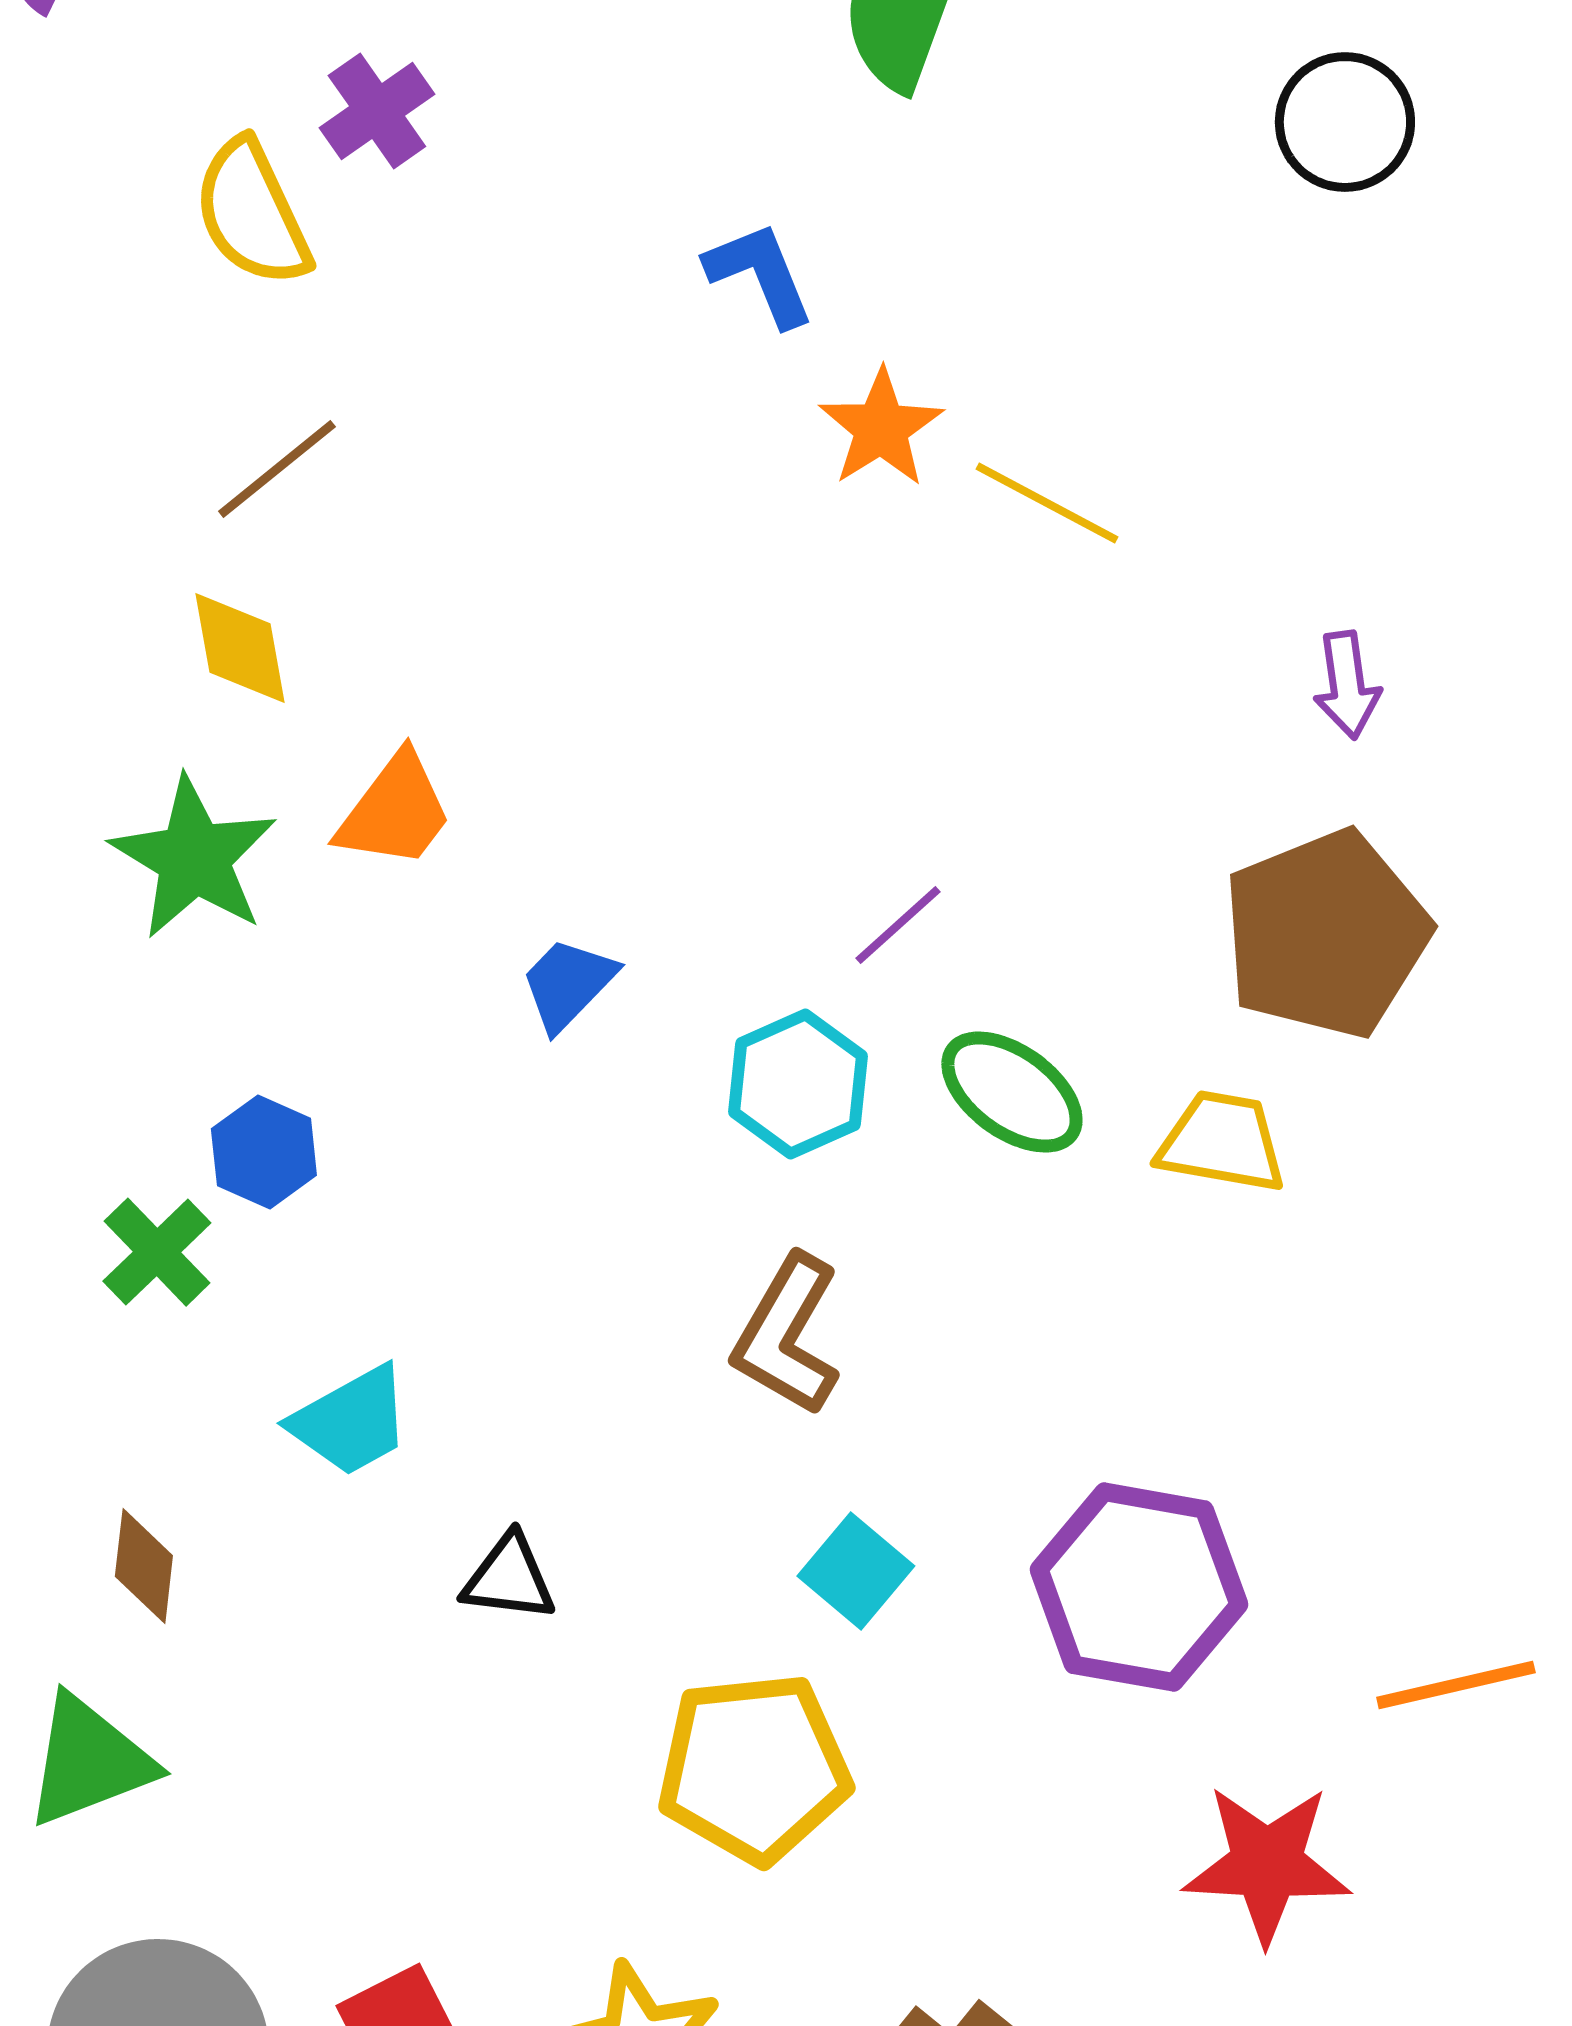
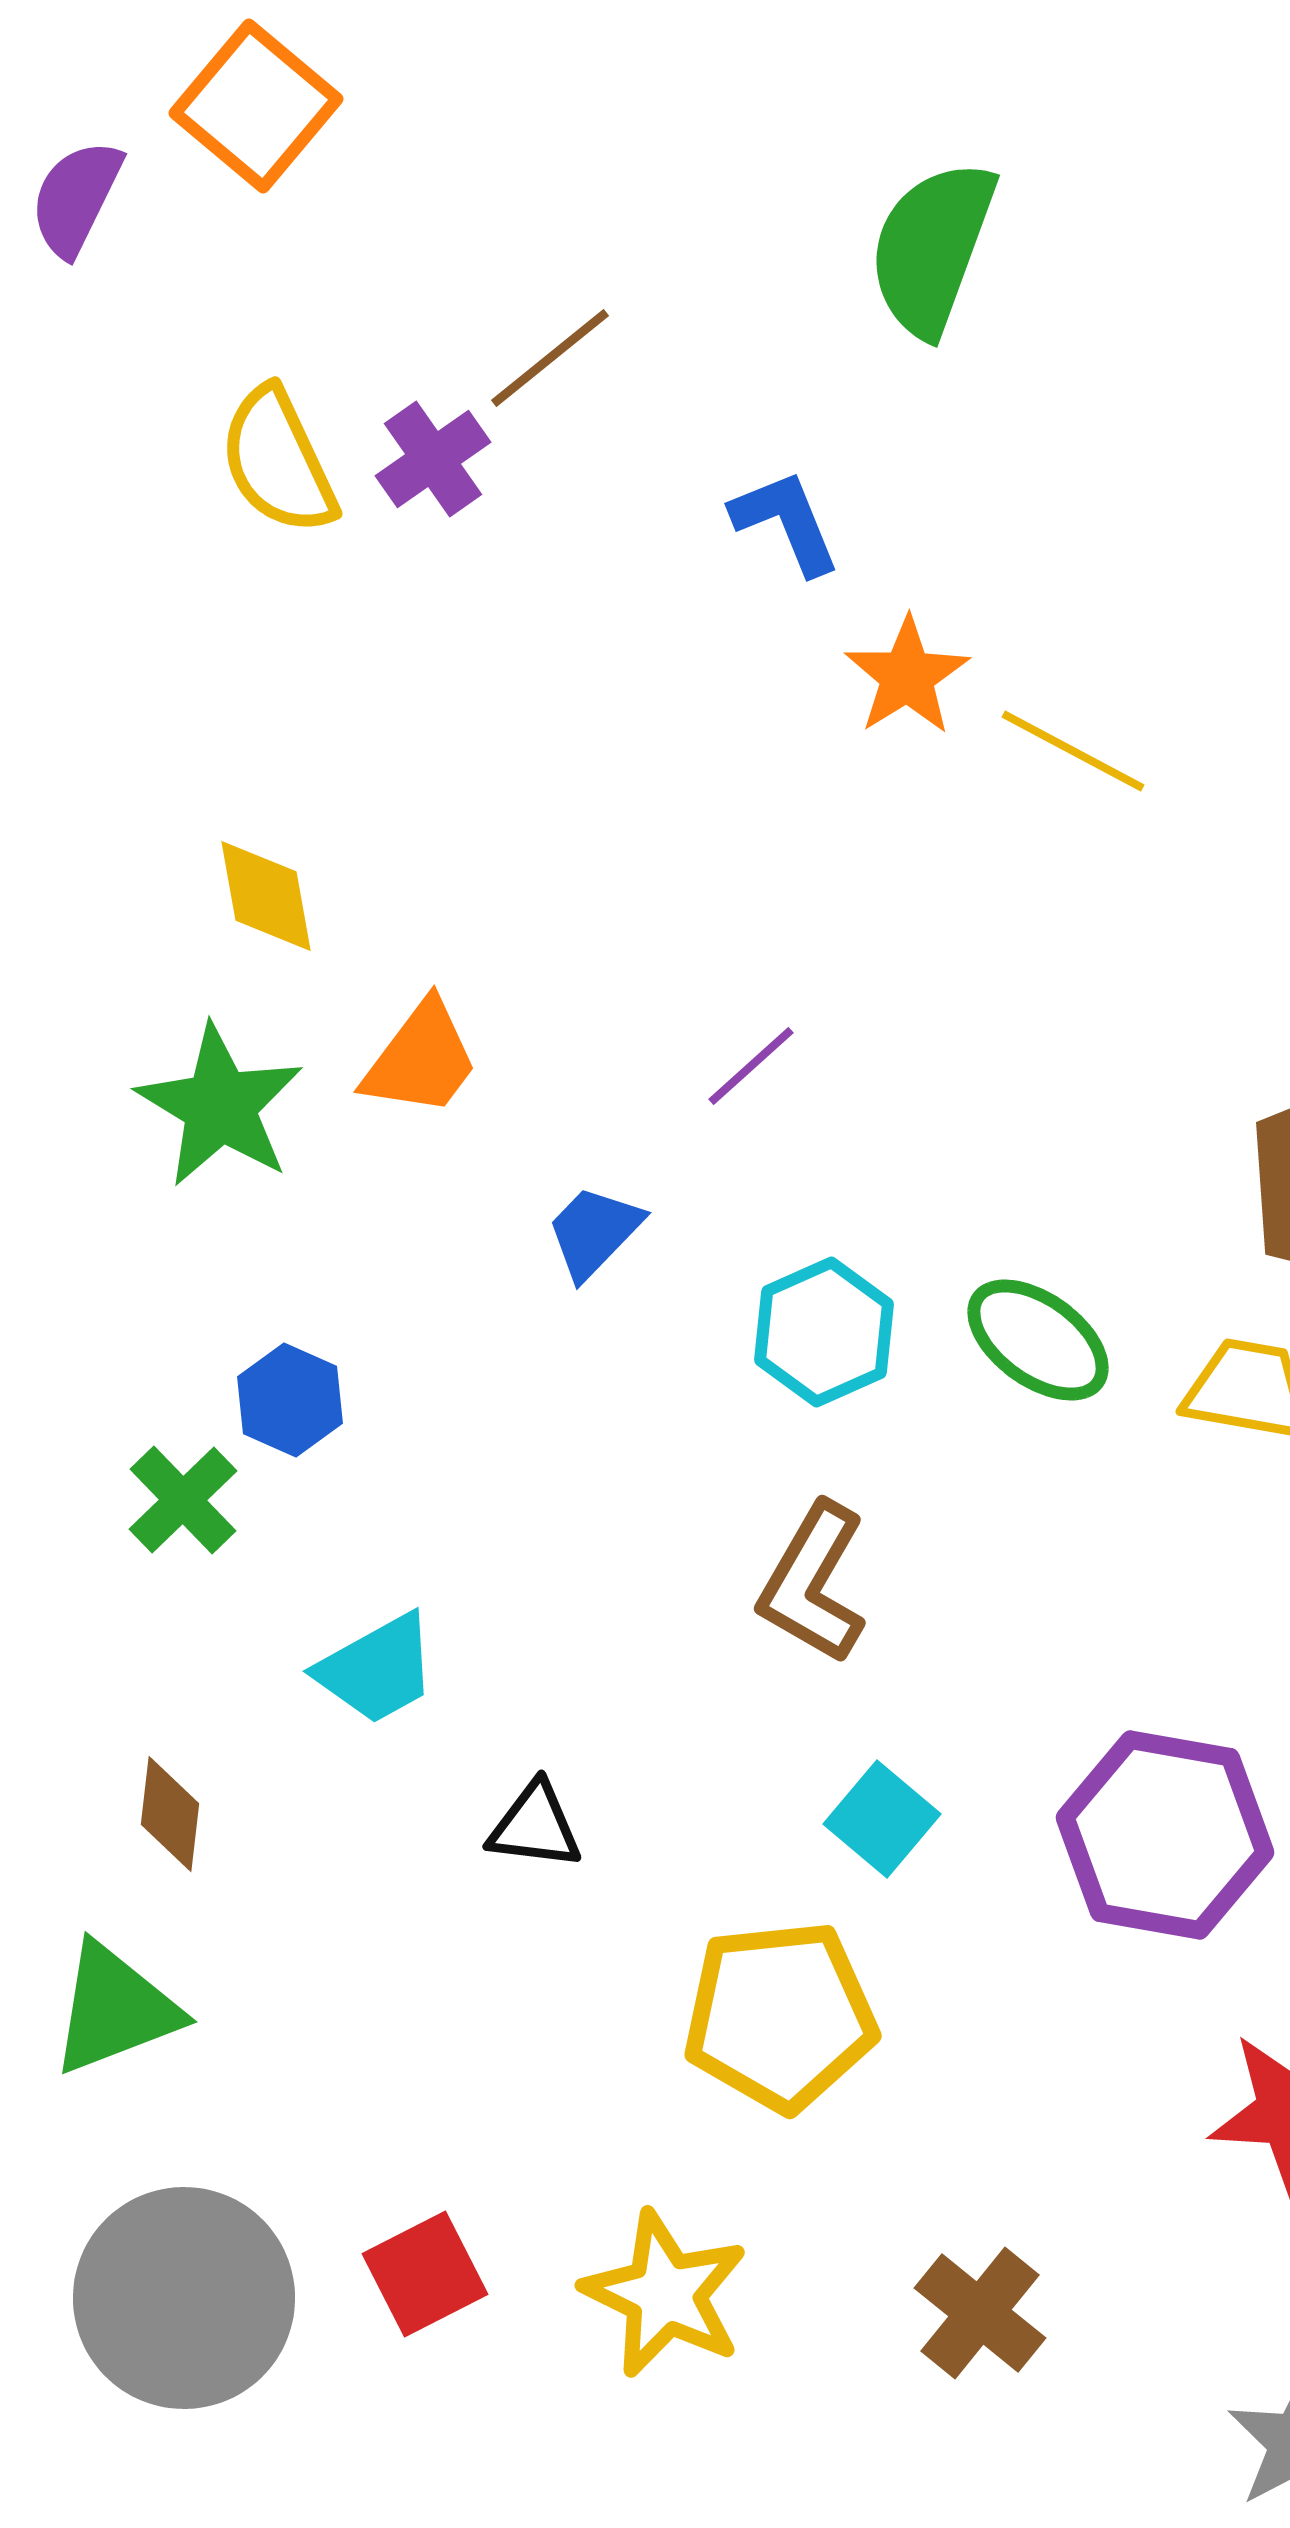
purple cross: (377, 111) -> (433, 459), moved
brown line: (277, 469) -> (550, 358), moved
purple line: (898, 925) -> (751, 1066), moved

